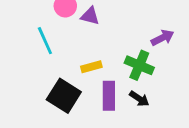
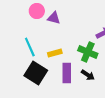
cyan line: (45, 41) -> (30, 47), moved

